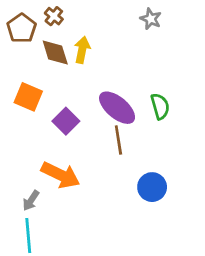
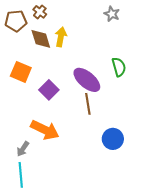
brown pentagon: (22, 28) -> (16, 21), turned 30
green semicircle: (160, 106) -> (119, 67), moved

